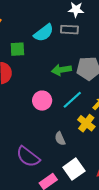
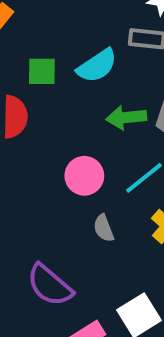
cyan semicircle: (44, 33) -> (97, 66), moved
gray semicircle: (60, 139) -> (104, 228), moved

